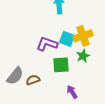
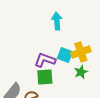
green square: (61, 65) -> (45, 77), moved

